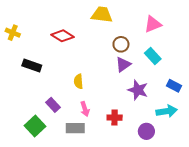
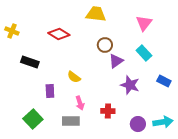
pink triangle: (153, 24) -> (144, 23), turned -30
brown circle: (121, 44) -> (105, 45), moved
yellow semicircle: (79, 81) -> (74, 77), turned -48
purple rectangle: (53, 105) -> (50, 91), moved, turned 40
cyan arrow: (167, 111) -> (163, 122), moved

